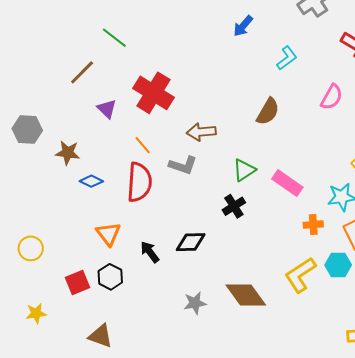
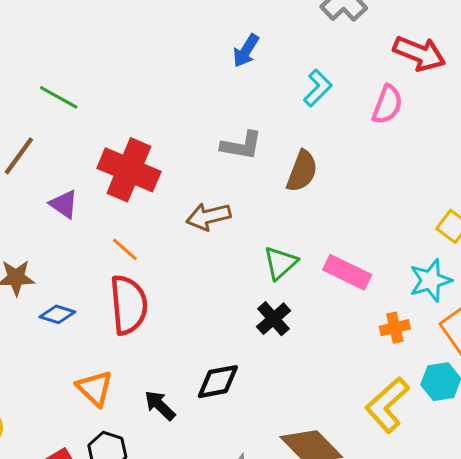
pink semicircle: (332, 97) -> (387, 105), moved
gray L-shape: (183, 165) -> (241, 145), moved

